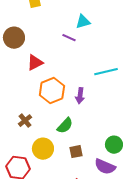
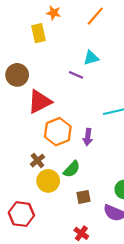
red triangle: (35, 63) -> (40, 102), size x1.4
brown cross: (25, 121) -> (37, 161), moved
yellow circle: (43, 149) -> (48, 181), moved

